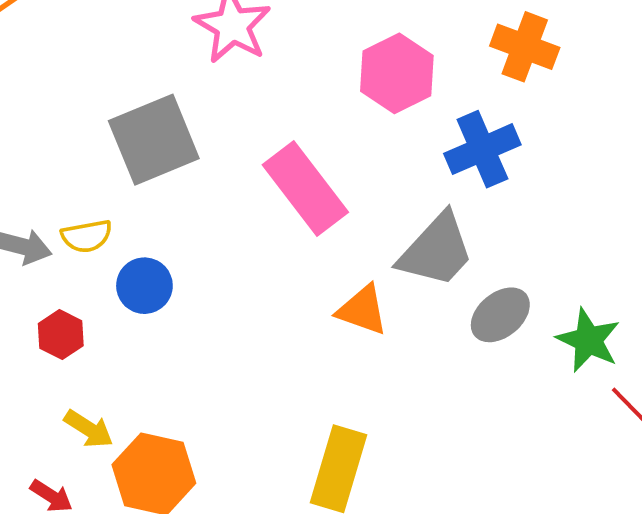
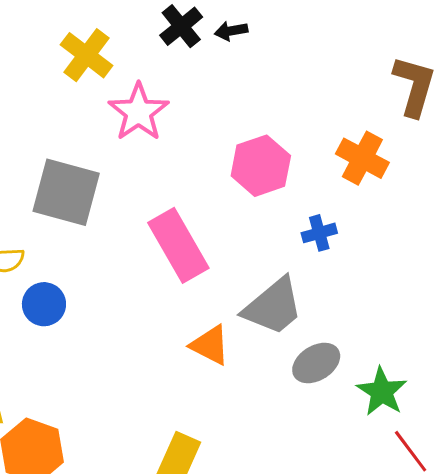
gray square: (154, 140) -> (66, 192), turned 30
blue cross: (482, 149) -> (319, 233), size x0.6

